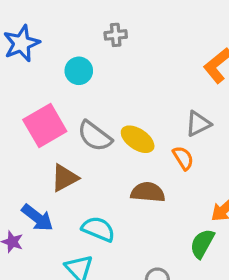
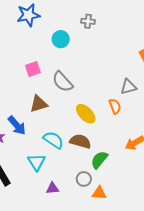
pink square: (45, 125) -> (33, 69), size x0.6
yellow ellipse: (138, 139) -> (86, 114), moved
brown semicircle: (148, 192) -> (80, 141), moved
green semicircle: (202, 244) -> (99, 160), moved

